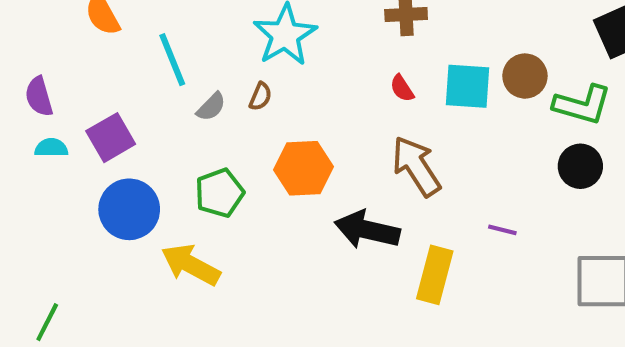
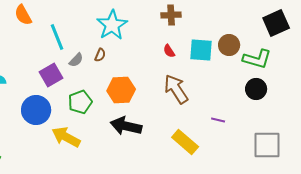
purple square: (111, 138) -> (51, 75), moved
black arrow: (367, 230) -> (126, 126), moved
yellow rectangle: (435, 275) -> (185, 142), turned -64

